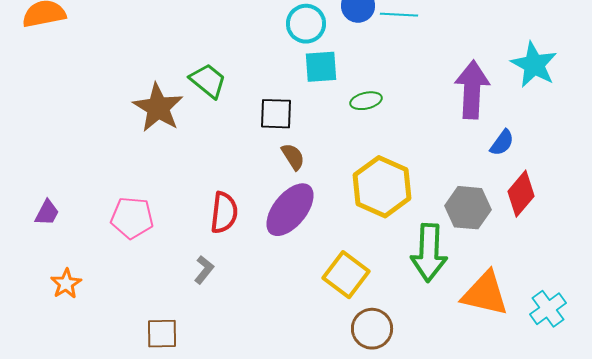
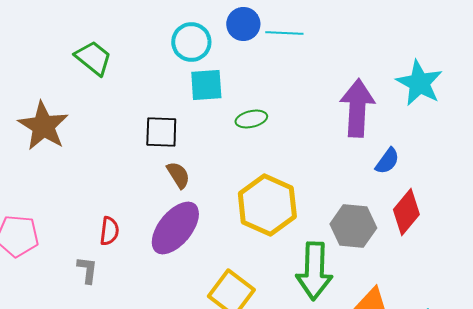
green trapezoid: (208, 81) -> (93, 58), moved
red semicircle: (224, 213) -> (109, 231), size x0.7
gray L-shape: (204, 270) -> (87, 270), moved, turned -32

